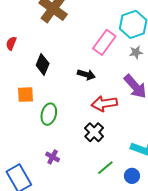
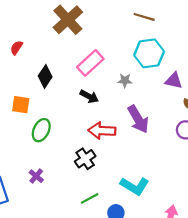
pink rectangle: (104, 42) -> (90, 63), moved
gray star: (136, 52) -> (125, 81), moved

